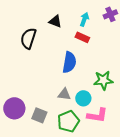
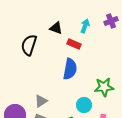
red rectangle: (82, 37) -> (74, 44), moved
gray triangle: (64, 94) -> (41, 101), moved, turned -40

